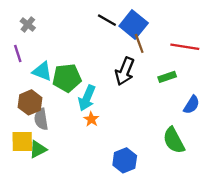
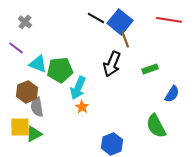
red line: (185, 47) -> (169, 20), moved
purple line: (18, 53) -> (16, 48), turned -35

